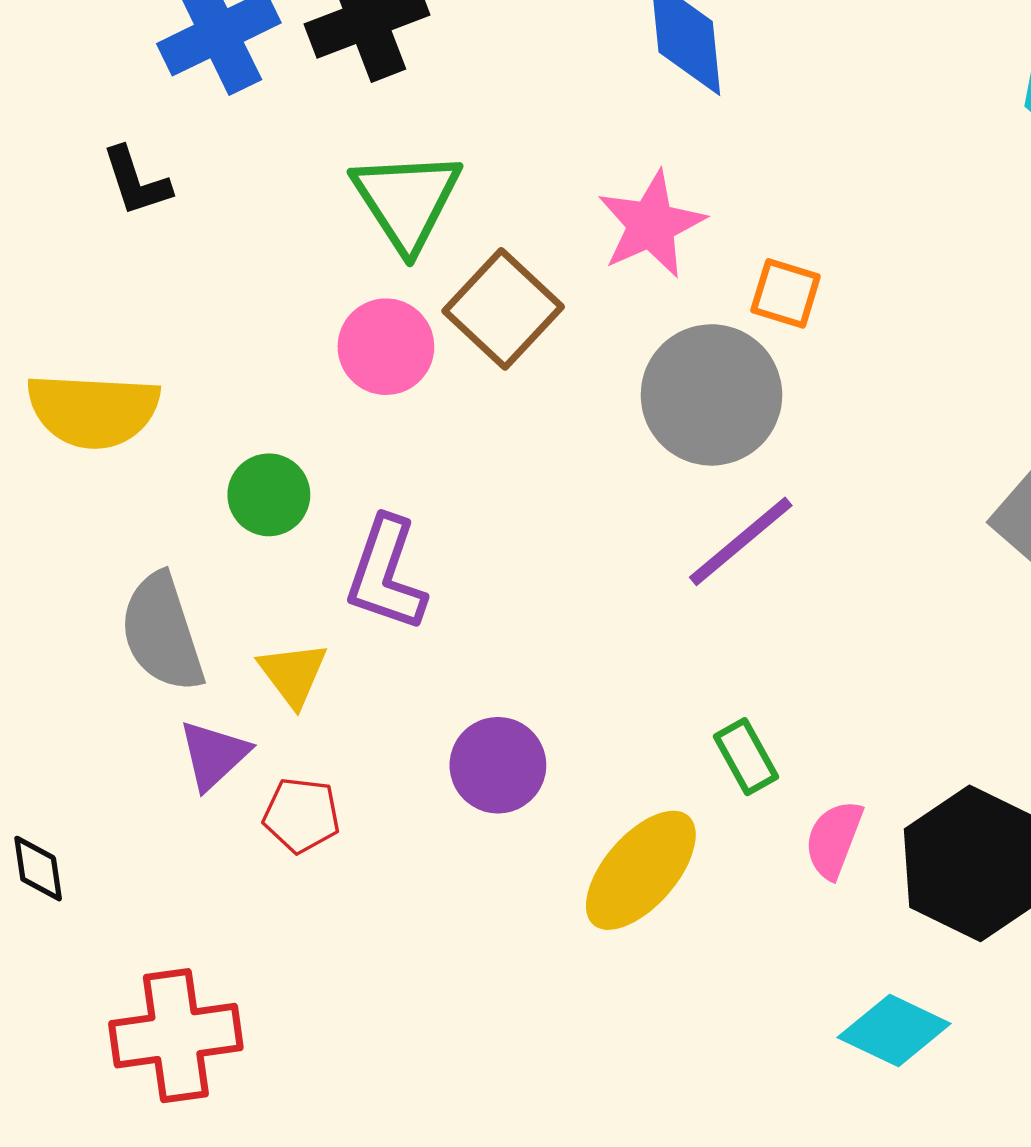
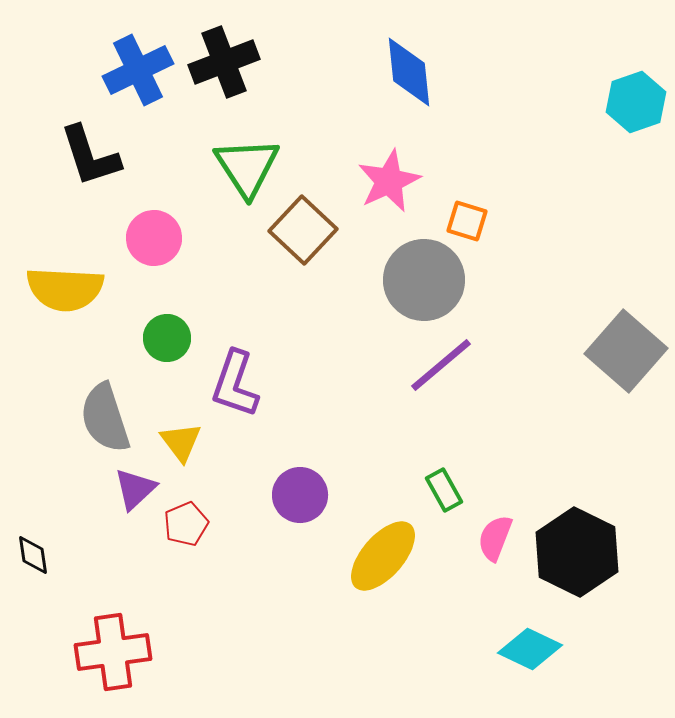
black L-shape: (136, 181) -> (90, 156), size x1.5
pink circle: (386, 347) -> (154, 238), moved
red pentagon: (302, 815) -> (186, 524), turned -30

